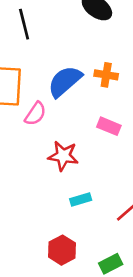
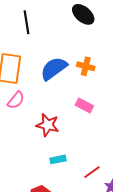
pink semicircle: (35, 114) -> (16, 100), moved

